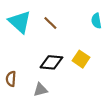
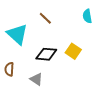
cyan triangle: (20, 22) -> (17, 34), moved
gray triangle: (40, 90) -> (36, 79), turned 48

